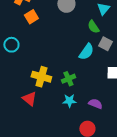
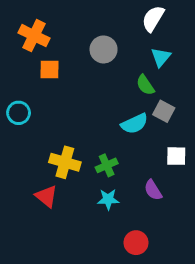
orange square: (31, 17) -> (49, 70), turned 32
cyan semicircle: (86, 52) -> (134, 124), turned 30
purple semicircle: (95, 104) -> (153, 190), moved, turned -144

